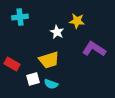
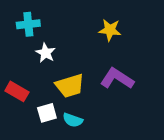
white star: (57, 32) -> (46, 53), moved
purple L-shape: (94, 49) -> (117, 79), moved

